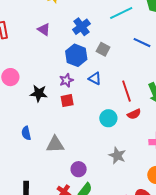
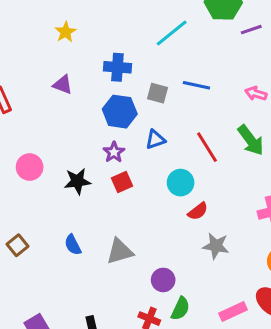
blue cross: (81, 27) -> (117, 67), turned -36
blue line: (142, 43) -> (196, 85), moved
blue triangle: (95, 78) -> (155, 140), turned -32
red semicircle: (134, 114) -> (198, 211), moved
cyan circle: (108, 118) -> (181, 183), moved

